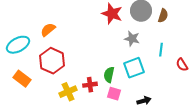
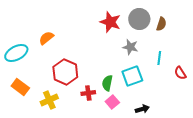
red hexagon: (52, 61) -> (65, 72), moved
yellow cross: (68, 92) -> (49, 100), moved
pink square: (114, 94) -> (112, 102), turned 32

